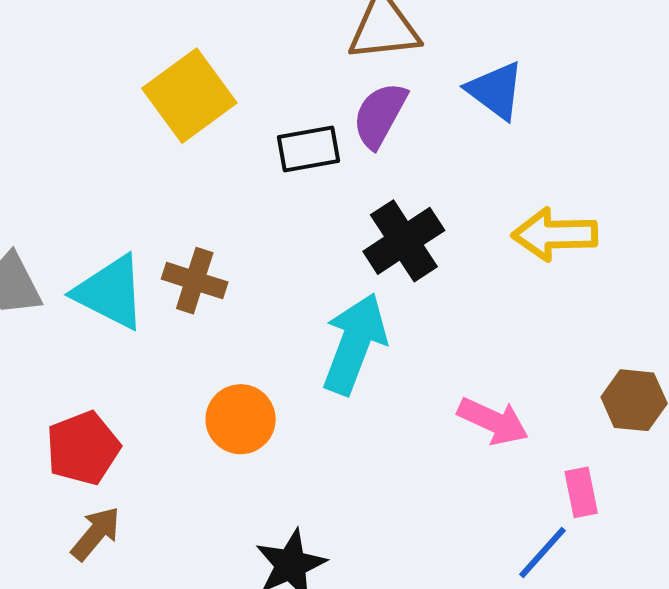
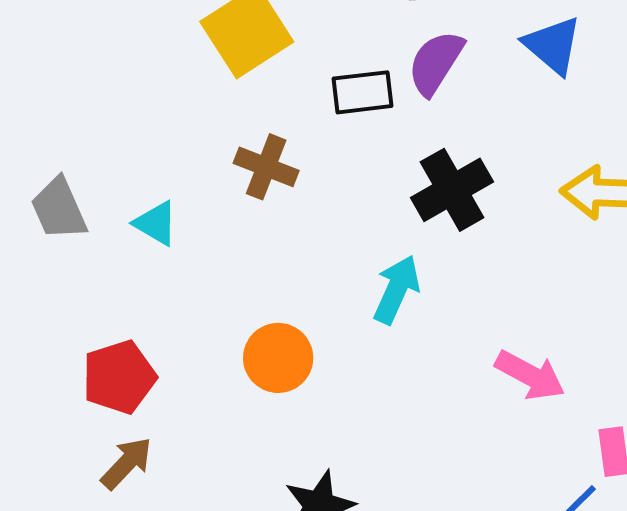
brown cross: (195, 281) -> (266, 167), moved
cyan triangle: (110, 292) -> (156, 223), size x0.6
cyan arrow: (354, 344) -> (396, 290), size x0.7

